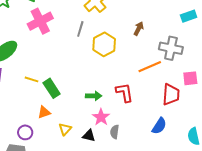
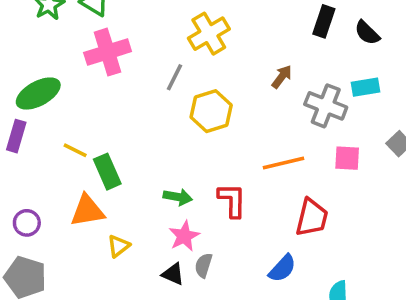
brown arrow: (139, 29) -> (282, 77), moved
gray cross: (171, 48) -> (326, 106), moved
pink square: (190, 78) -> (347, 158), moved
orange triangle: (44, 112) -> (87, 211), size x1.5
purple circle: (25, 132) -> (27, 223), moved
black triangle: (89, 136) -> (173, 274), moved

